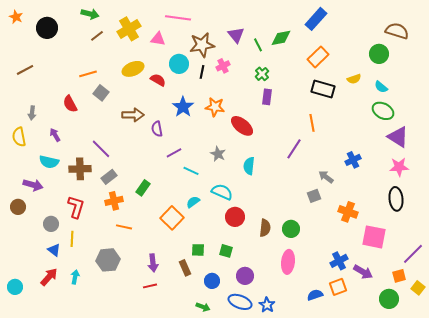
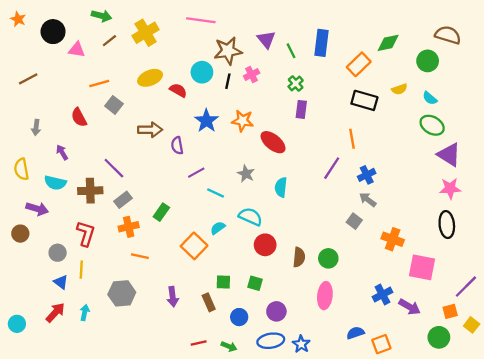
blue rectangle: (316, 19) -> (322, 43), moved, turned -35
green diamond: (281, 38) -> (388, 43), moved
pink triangle: (158, 39) -> (77, 50), moved
yellow semicircle: (19, 137) -> (21, 169), moved
blue cross: (353, 160) -> (367, 175), moved
gray square: (314, 196) -> (354, 221), turned -32
red line: (150, 286) -> (199, 343), moved
orange square: (338, 287) -> (381, 344), moved
blue ellipse: (240, 302) -> (271, 341), turned -30

